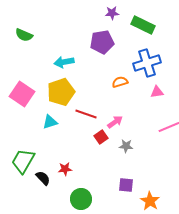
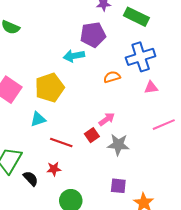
cyan arrow: (64, 62) -> (74, 56), moved
red line: (86, 114) -> (61, 143), moved
gray star: (126, 146) -> (118, 145), size x1.5

